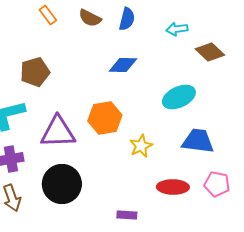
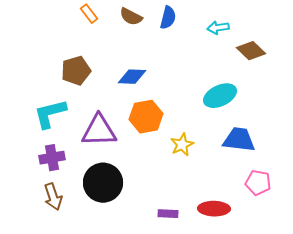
blue diamond: (123, 65) -> (132, 77), moved
red ellipse: (173, 187) -> (214, 209), moved

